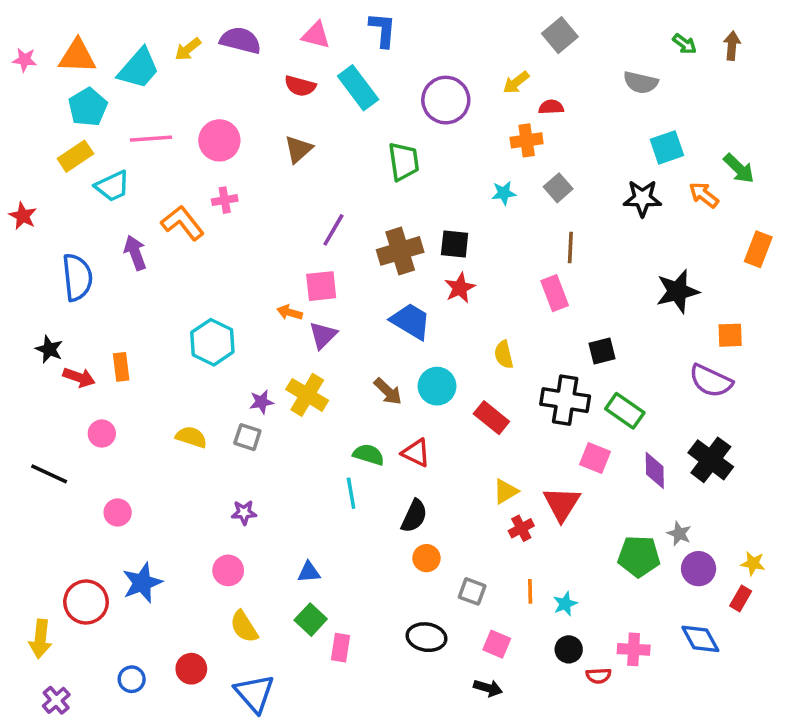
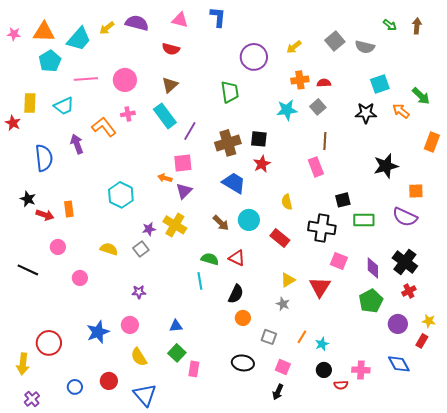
gray square: (560, 35) -> (335, 41), moved
cyan rectangle: (358, 88) -> (165, 116), moved
red semicircle: (551, 107) -> (324, 83), moved
yellow rectangle: (75, 156) -> (30, 103), moved, turned -54
cyan star: (504, 193) -> (287, 110), size x1.5
green rectangle: (625, 411) -> (364, 220), moved, turned -35
gray square: (247, 437) -> (141, 249), turned 35
pink circle: (118, 512) -> (80, 278), moved
red cross: (521, 528) -> (409, 291), moved
gray star: (679, 534) -> (283, 304), moved
green pentagon: (639, 556) -> (371, 301), moved, turned -30
blue star: (142, 583) -> (98, 332), moved
orange line: (530, 591) -> (302, 337), turned 32
black arrow: (488, 688) -> (278, 392), turned 98

